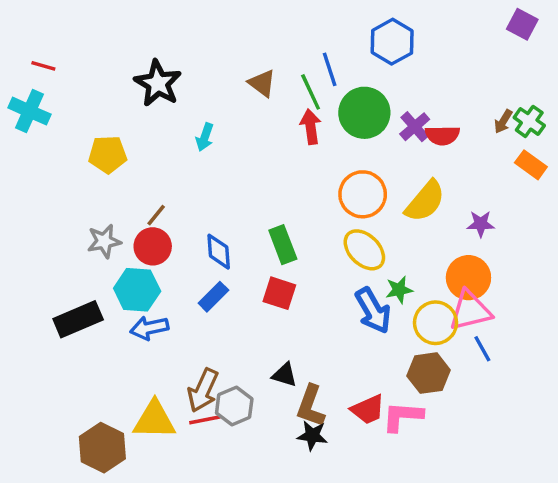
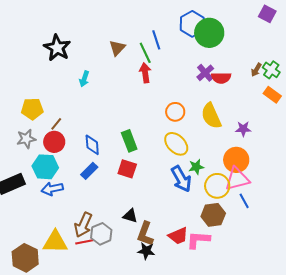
brown triangle: (262, 83) -> (117, 48), turned 36
green circle: (364, 113) -> (209, 33), moved
yellow pentagon: (108, 154) -> (32, 109), moved
orange circle: (363, 194) -> (175, 112), size x0.7
yellow semicircle: (425, 201) -> (211, 116), turned 116

